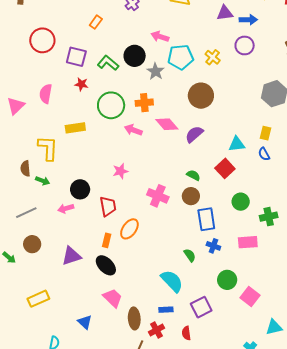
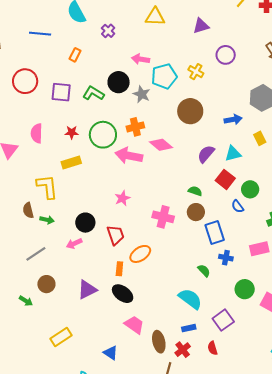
blue arrow: (248, 20) -> (233, 120), moved
red star: (81, 84) -> (72, 132), moved
pink arrow: (133, 130) -> (129, 156), size x1.5
yellow rectangle: (265, 133) -> (260, 138), turned -32
purple semicircle: (194, 134) -> (206, 154), moved
blue semicircle: (264, 154) -> (238, 206), moved
green circle: (241, 202) -> (250, 189), moved
orange ellipse: (129, 229) -> (140, 254), turned 30

